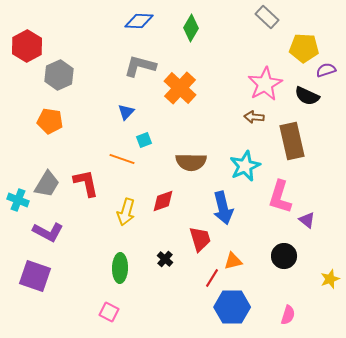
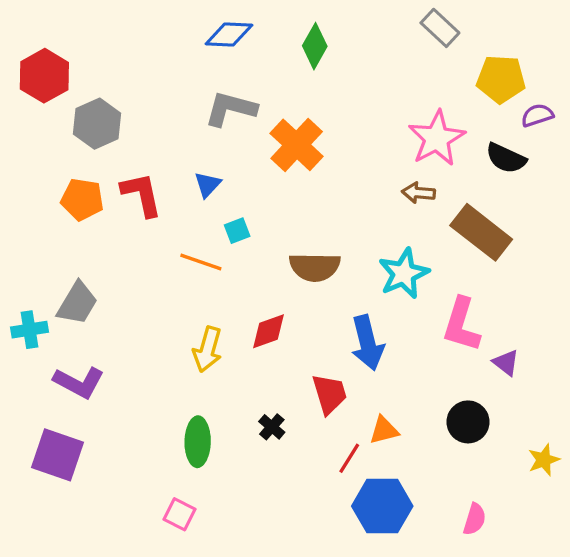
brown rectangle: (292, 141) -> (481, 232), turned -39
red L-shape: (86, 183) -> (142, 194), moved
cyan cross: (18, 200) -> (29, 330), turned -30

